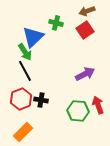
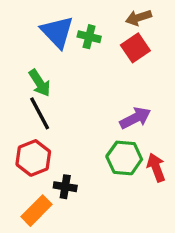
blue triangle: (33, 37) -> (57, 32), moved, turned -30
black cross: (41, 100) -> (65, 187), moved
green hexagon: (78, 111) -> (124, 158), moved

